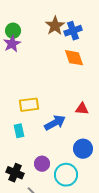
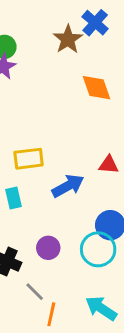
blue cross: (73, 31) -> (95, 23), moved, turned -30
cyan circle: (66, 175) -> (98, 249), moved

